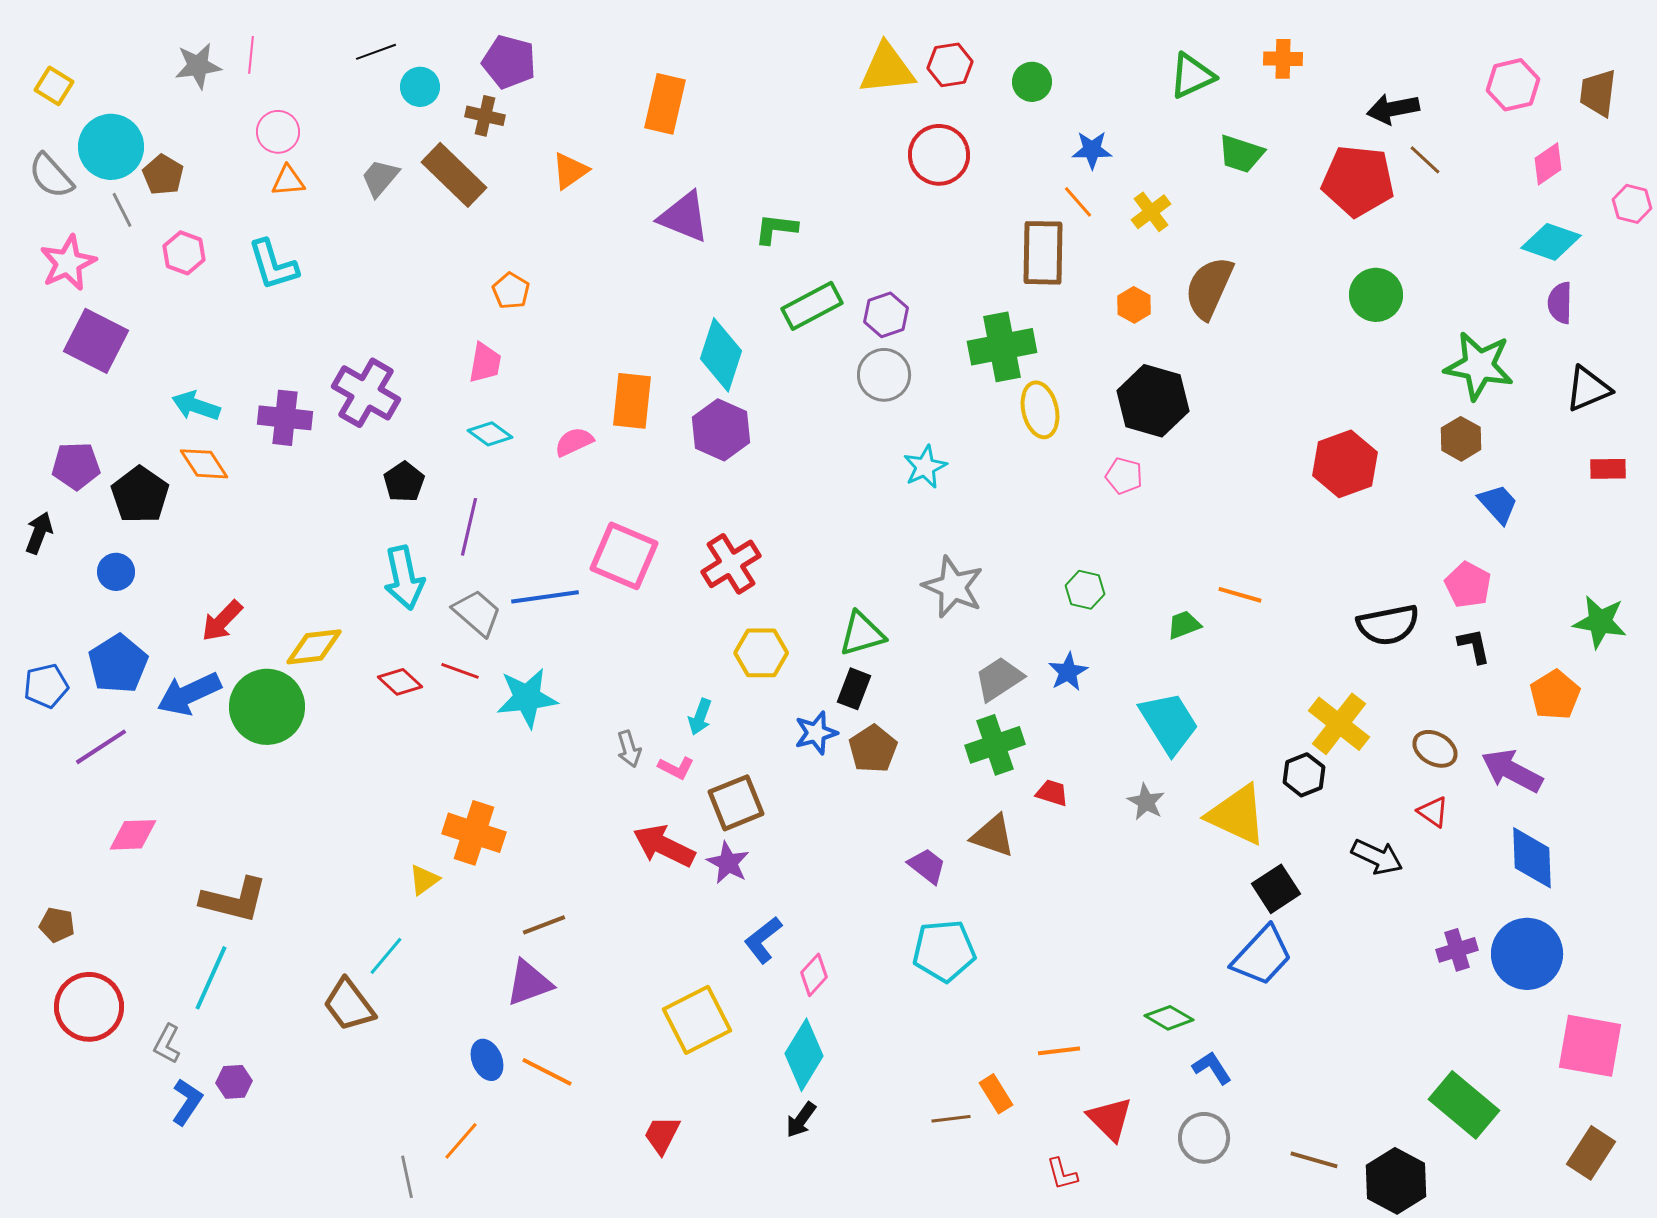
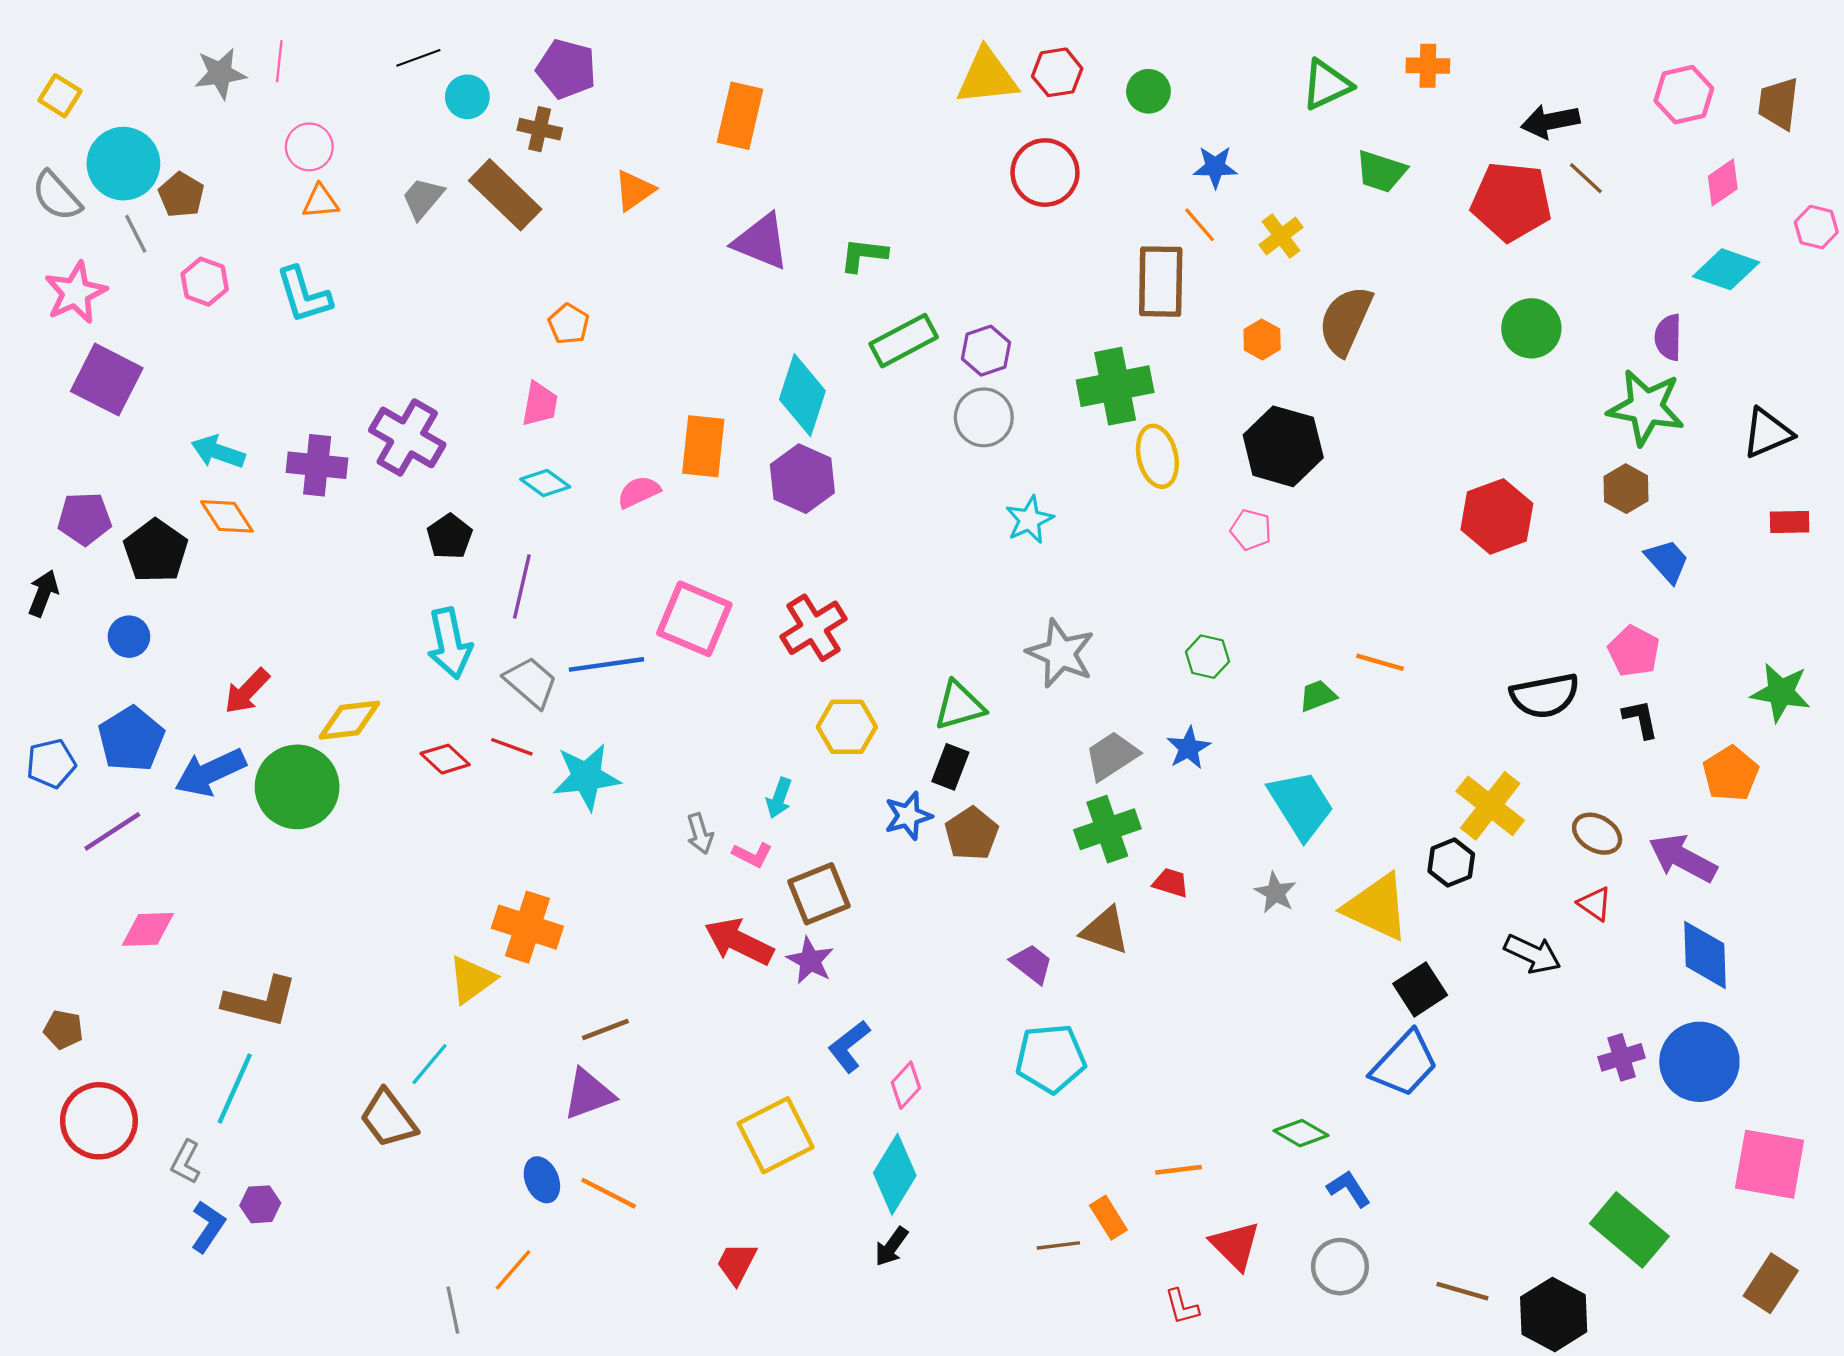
purple semicircle: (1560, 303) -> (1668, 337), moved
yellow triangle: (424, 880) -> (472, 979), size x1.4

